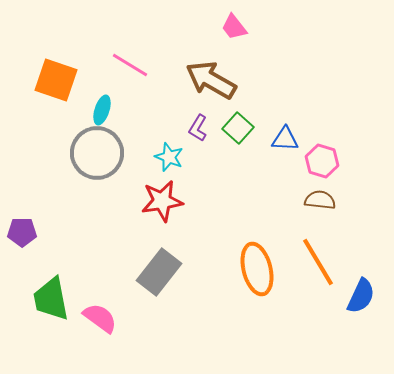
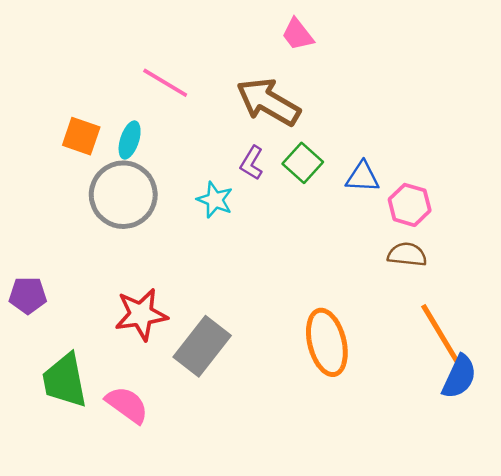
orange square: (56, 80) -> (81, 136), moved, size x0.7
red star: (162, 201) -> (141, 314), moved
orange line: (318, 262) -> (440, 333), moved

